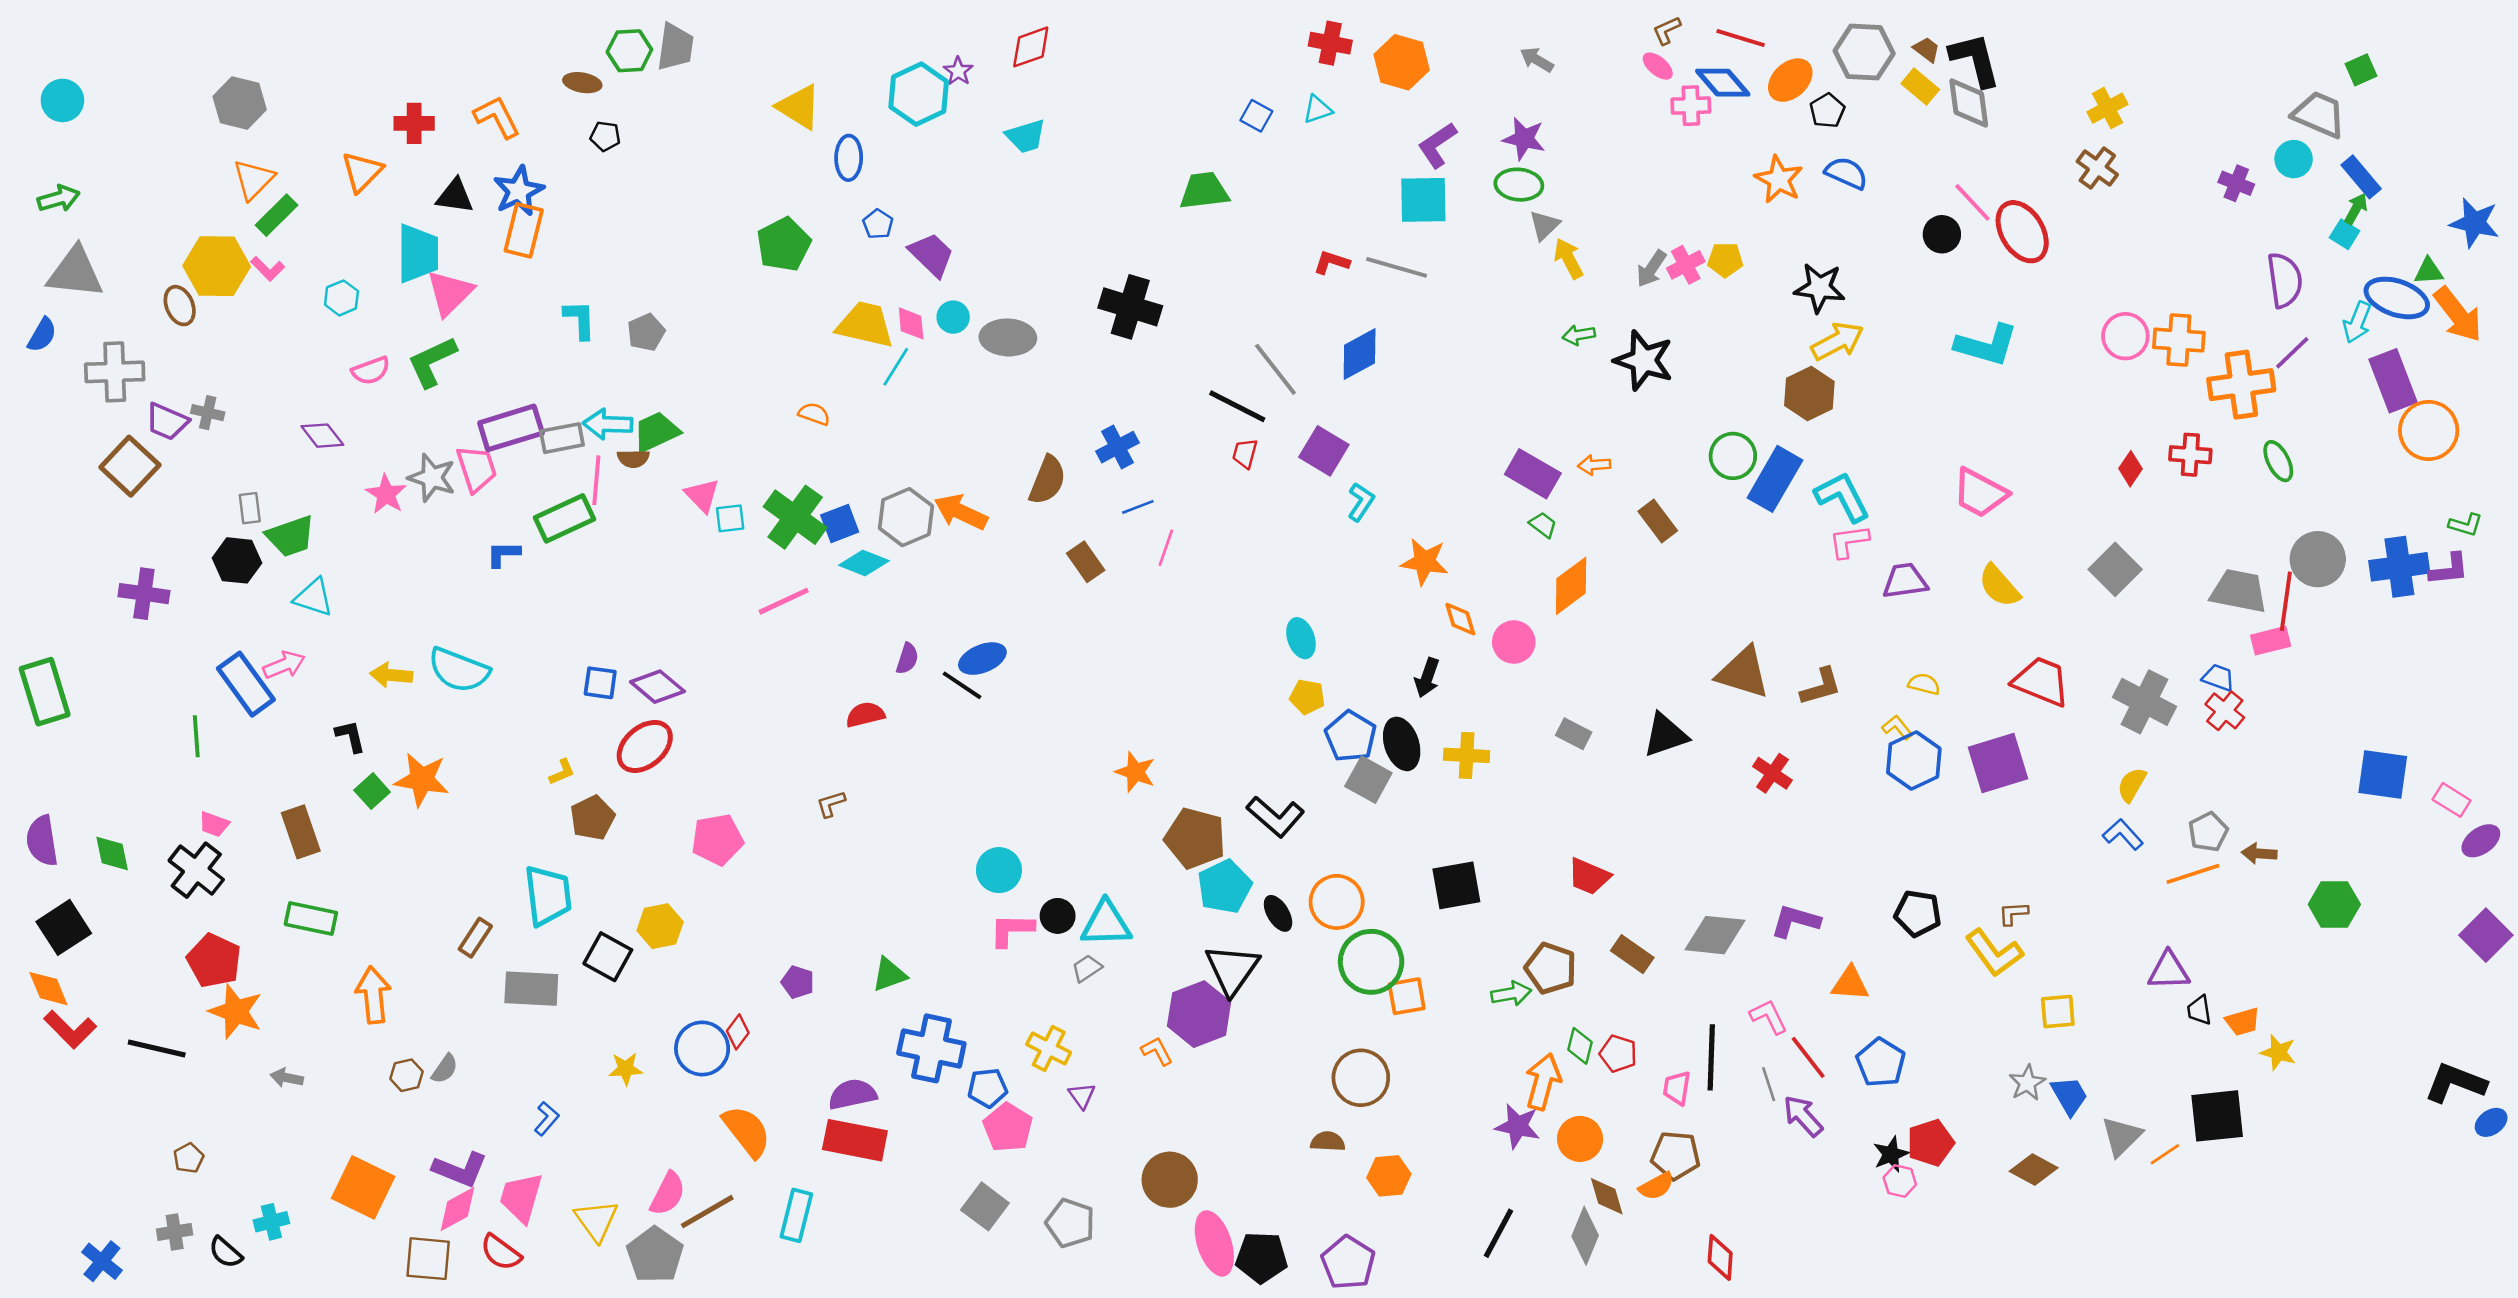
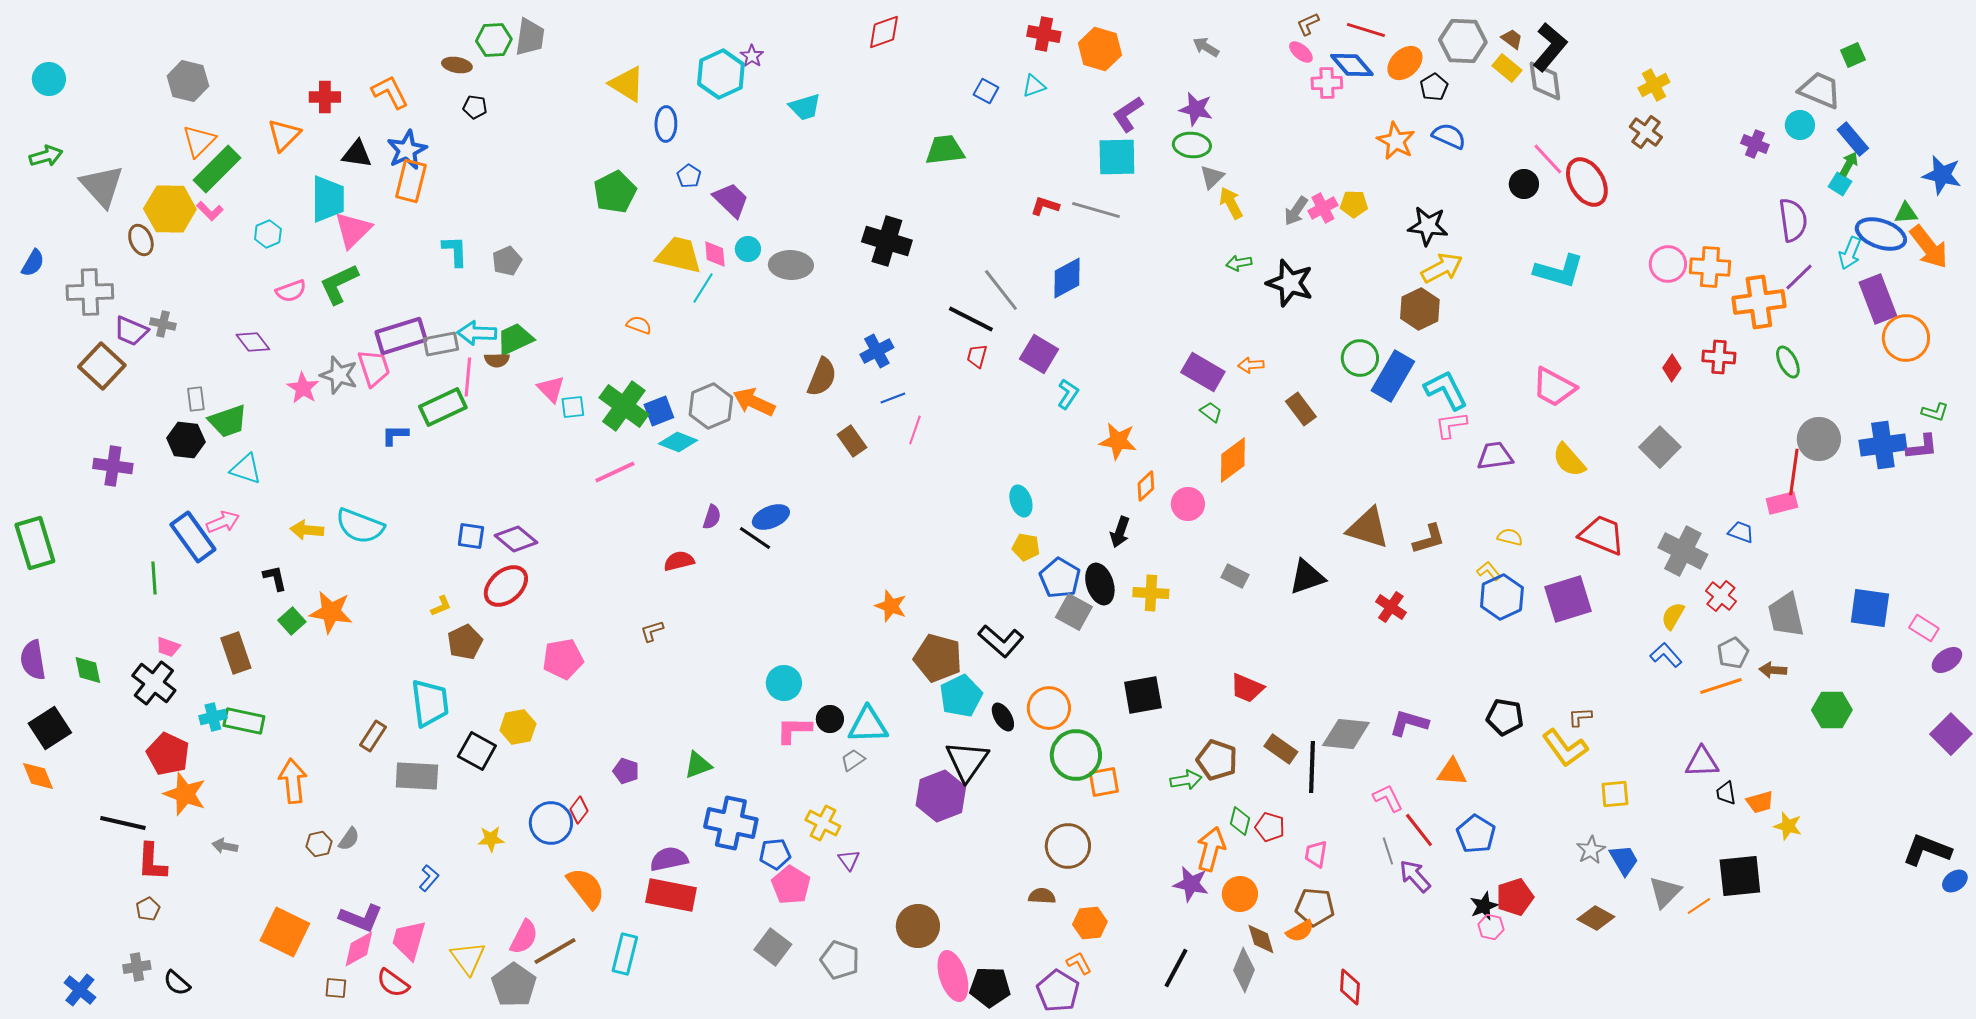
red diamond: (1031, 47) -> (884, 32), moved
black L-shape: (1975, 60) -> (1550, 47), turned 54
green rectangle: (277, 215) -> (217, 169), size x1.4
gray triangle: (75, 272) -> (102, 186), moved, turned 42
gray trapezoid: (2239, 591) -> (1786, 615), moved, turned -114
orange diamond: (1460, 619) -> (1146, 486), turned 64
red cross: (2225, 711) -> (1721, 596), moved
red L-shape: (70, 1029) -> (152, 862), moved, turned 48
orange L-shape: (1157, 1051) -> (1079, 963), moved
black line: (1711, 1057) -> (1312, 767), moved
cyan cross: (271, 1222) -> (213, 717), moved
brown square: (428, 1259) -> (336, 988), size x0.6

